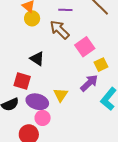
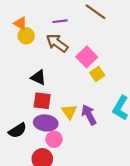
yellow square: (101, 65) -> (97, 74), moved
red square: (22, 81) -> (42, 101), moved
purple arrow: (89, 83) -> (89, 115), moved, turned -66

